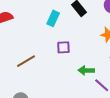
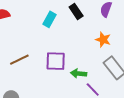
purple square: (63, 47) -> (56, 61), moved, size x1.5

